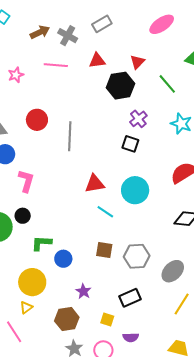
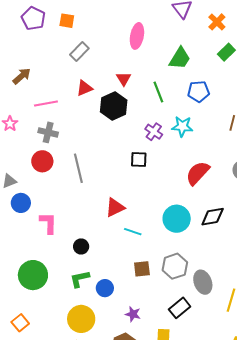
pink ellipse: (162, 24) -> (137, 36), turned -30
gray cross: (68, 36) -> (48, 132), moved
green line: (167, 84) -> (158, 92), turned 35
purple cross: (138, 119) -> (154, 132), moved
cyan circle: (135, 190) -> (177, 219), moved
black circle: (23, 216) -> (81, 246), moved
gray ellipse: (173, 271) -> (203, 282), moved, turned -50

